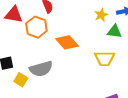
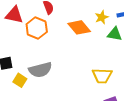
orange diamond: (67, 42) -> (79, 27), moved
yellow trapezoid: (105, 59) -> (102, 76), moved

